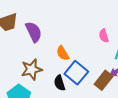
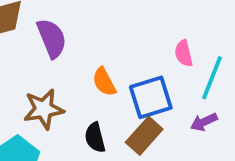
blue square: (76, 73) -> (151, 97), moved, turned 30
brown rectangle: (104, 80) -> (144, 136), moved

